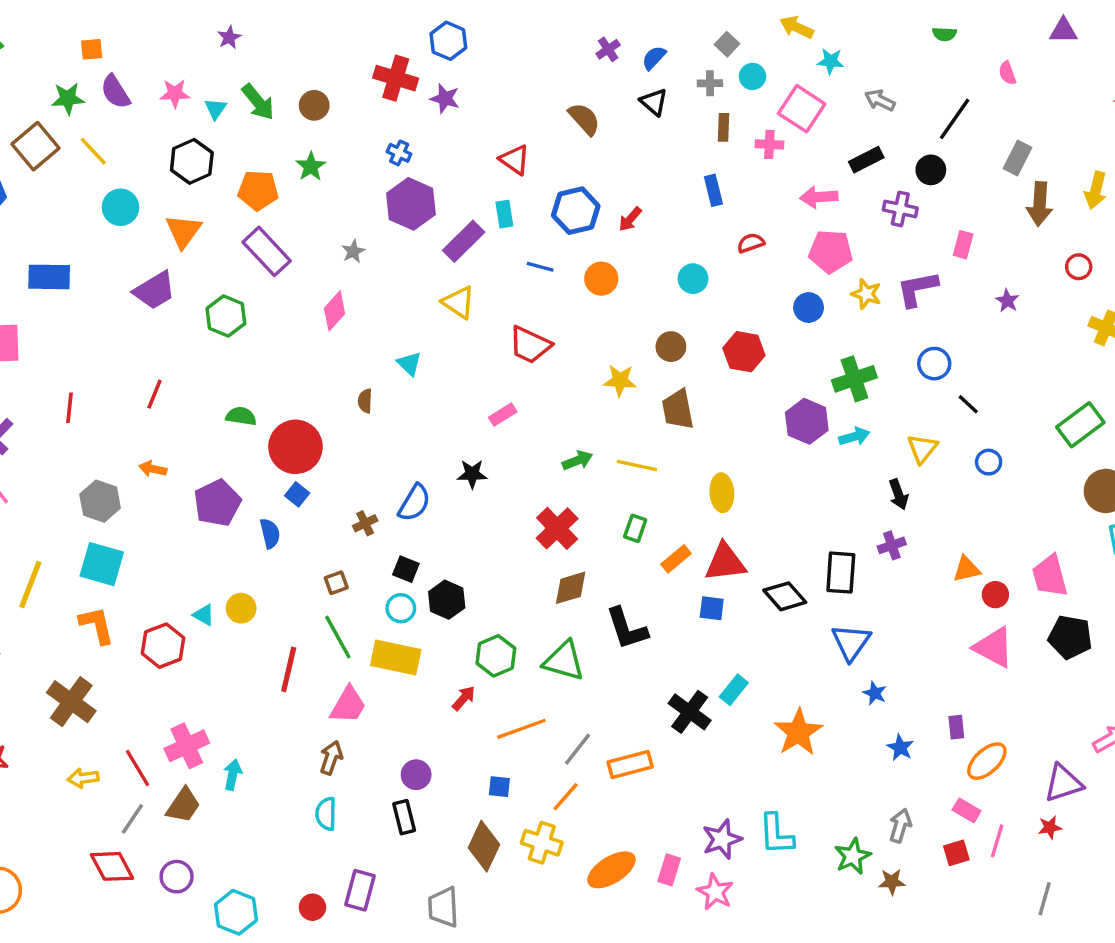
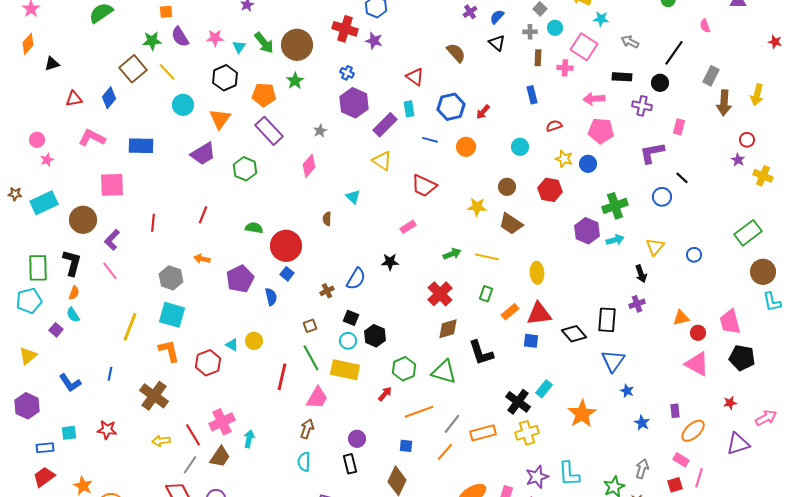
brown circle: (314, 105) -> (297, 45), size x1.8
black rectangle: (866, 160) -> (622, 77), turned 30
yellow star: (866, 294) -> (564, 159), moved
purple star: (1007, 301) -> (738, 160), moved
black line: (968, 404) -> (682, 178), moved
brown trapezoid: (678, 409) -> (511, 224), turned -45
red star: (1050, 827) -> (730, 403), moved
yellow cross: (542, 843) -> (527, 433), moved, turned -35

